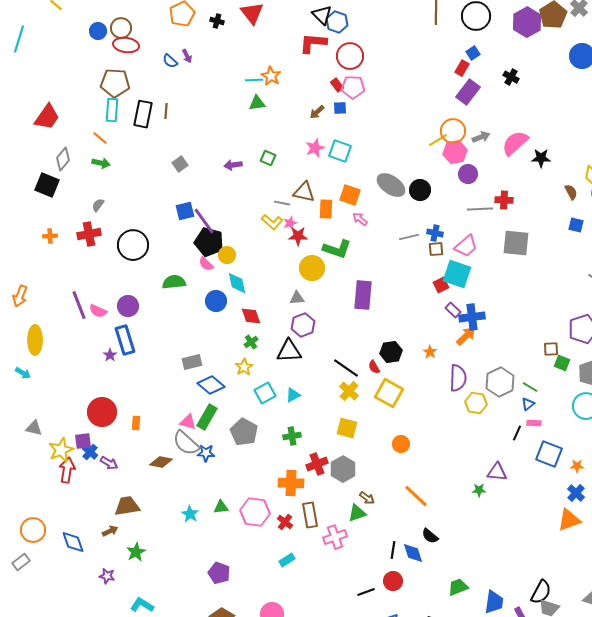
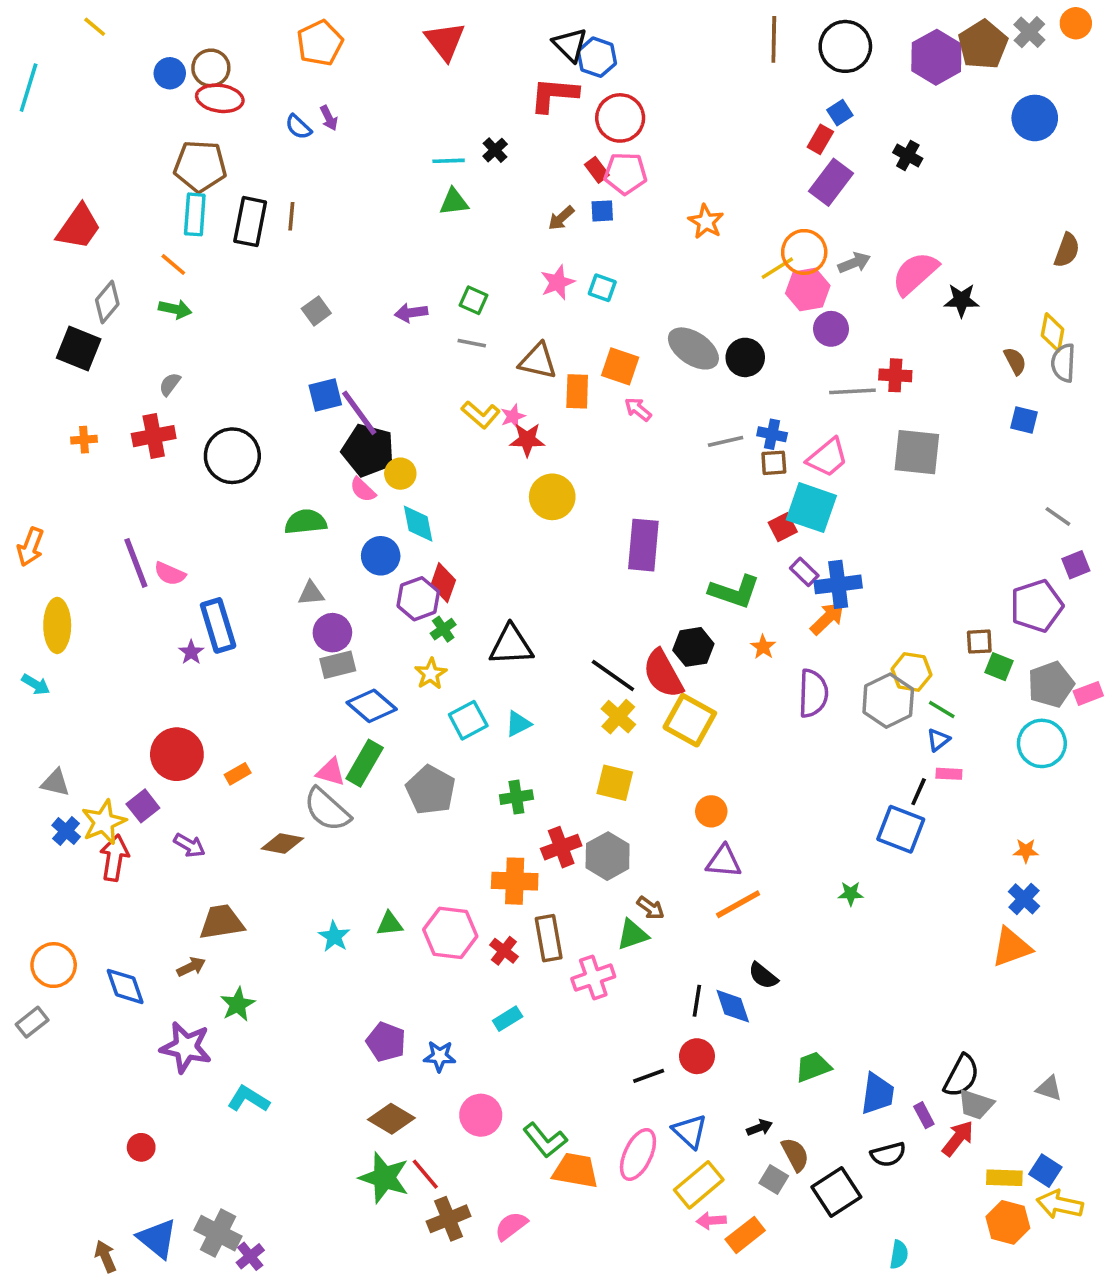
black cross: (217, 21) -> (495, 150), moved, turned 32
orange star: (271, 76) -> (706, 222), moved
cyan square: (340, 151) -> (602, 288), size x0.7
gray line: (282, 203) -> (472, 343), moved
green L-shape: (337, 249) -> (734, 592), moved
gray triangle: (297, 298) -> (311, 593), moved
purple circle: (128, 306) -> (332, 633), moved
red diamond: (251, 316) -> (443, 583), turned 40
purple hexagon: (303, 325) -> (418, 599), moved
red semicircle: (374, 367) -> (663, 674), size x2.0
yellow hexagon: (476, 403) -> (911, 672), moved
orange rectangle: (136, 423) -> (238, 774), turned 56
purple square: (83, 441) -> (143, 806), turned -30
blue cross: (90, 452) -> (66, 831), moved
blue star: (206, 453) -> (440, 1056), moved
blue square: (549, 454) -> (901, 829), moved
purple triangle: (497, 472) -> (724, 861), moved
orange line: (416, 496) -> (738, 904), turned -72
purple star: (107, 576) -> (186, 1047), size x1.8

